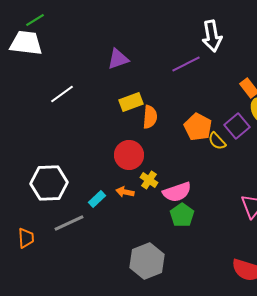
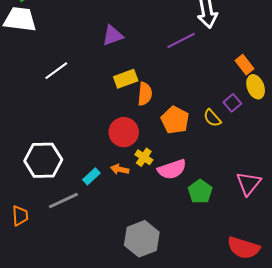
purple square: (237, 126) -> (232, 103), size x0.7
orange pentagon: (198, 127) -> (175, 120), moved
green pentagon: (182, 215) -> (200, 191), moved

